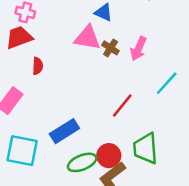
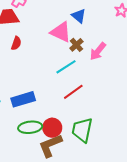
cyan line: (167, 83) -> (66, 67), moved

